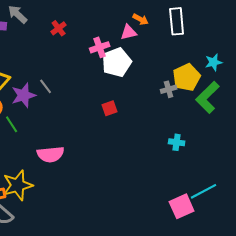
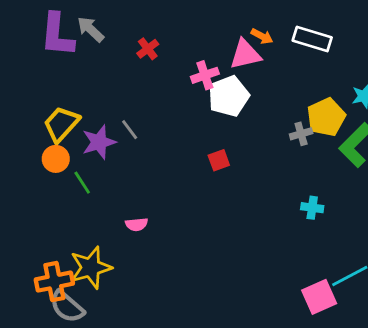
white rectangle: (177, 21) -> (312, 39), turned -68
pink triangle: (129, 32) -> (245, 54), size x1.4
pink semicircle: (51, 154) -> (137, 224), size x0.6

